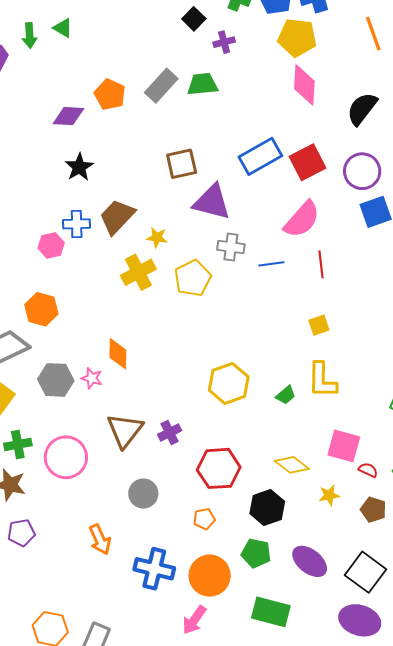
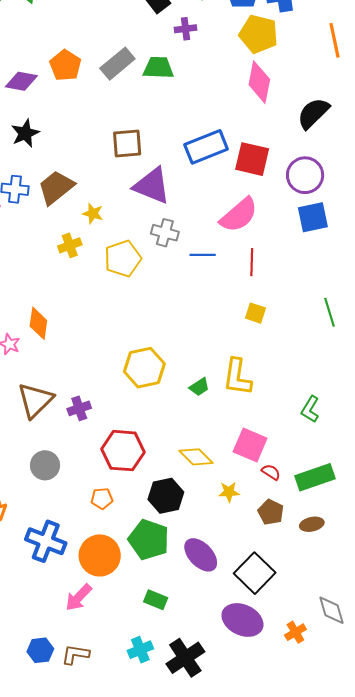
red square: (307, 162) -> (252, 159), turned 33
yellow cross: (138, 272) -> (70, 245), size x0.7
yellow square: (319, 325) -> (256, 313), moved, turned 30
green pentagon: (256, 553) -> (149, 540), size x1.4
green rectangle: (271, 612) -> (156, 600), size x0.6

